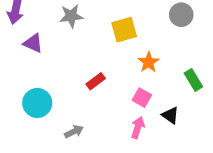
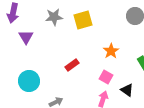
yellow square: (124, 30) -> (83, 20), moved
purple triangle: (33, 43) -> (26, 37), turned 35

